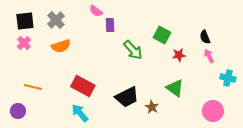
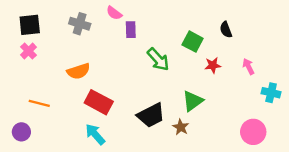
gray cross: (56, 20) -> (80, 24), moved, turned -30
black semicircle: (205, 37) -> (226, 30), moved
orange semicircle: (61, 46) -> (78, 71), moved
green triangle: (175, 88) -> (193, 101), moved, turned 48

